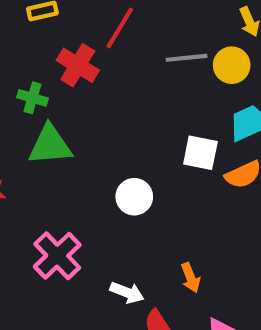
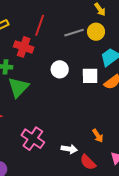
green triangle: (50, 145) -> (18, 87), turned -30
white circle: (134, 197) -> (60, 69), moved

